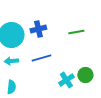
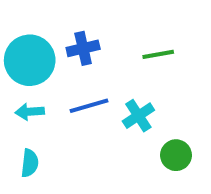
green circle: (85, 75) -> (176, 155), moved
cyan cross: (66, 80) -> (138, 116), moved

